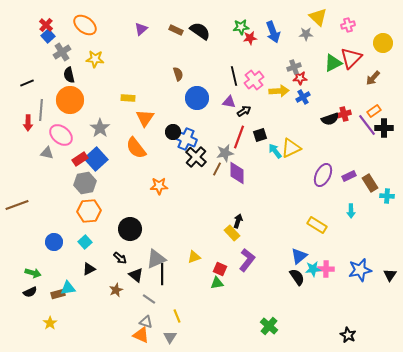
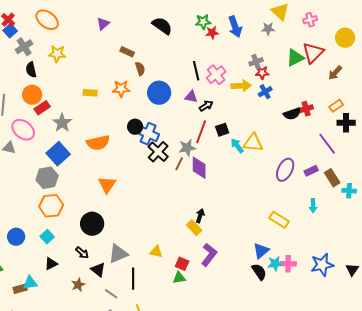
brown rectangle: (176, 30) -> (127, 52), moved
orange circle: (70, 100) -> (32, 95), size x0.7
orange triangle: (145, 118) -> (107, 185), moved
purple line: (367, 125) -> (327, 144), moved
orange semicircle: (136, 148) -> (98, 143), turned -65
yellow triangle: (291, 148) -> (253, 143), turned 30
red rectangle: (80, 159) -> (42, 108), moved
orange star: (159, 186) -> (121, 89), moved
yellow triangle: (194, 257) -> (156, 252), turned 32
black line: (162, 274) -> (133, 279), moved

